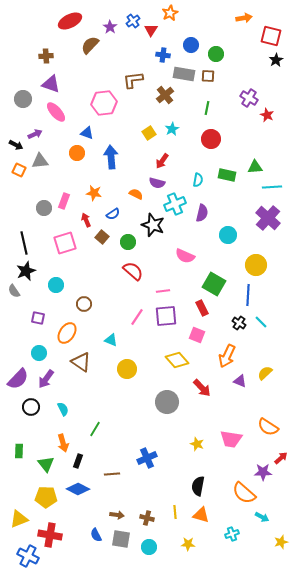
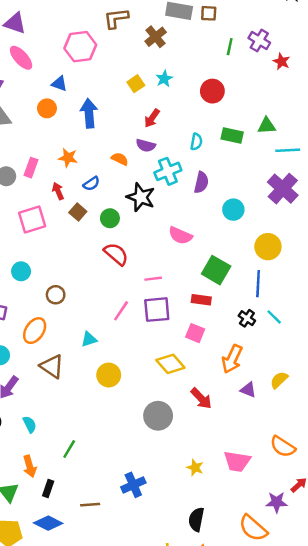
green line: (207, 108) -> (230, 47), moved
red rectangle: (202, 308) -> (201, 300), turned -56
cyan triangle: (111, 340) -> (89, 339), turned -40

